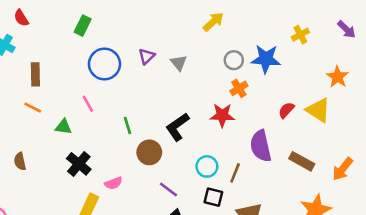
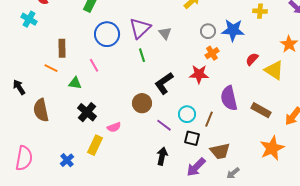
yellow cross: (300, 35) -> (260, 11), turned 32
purple triangle: (147, 56) -> (140, 28), size x1.6
brown rectangle: (35, 74) -> (62, 48), moved
red semicircle: (286, 110) -> (252, 59), moved
green line: (127, 125) -> (142, 55), moved
brown semicircle: (20, 161) -> (41, 110), size x1.6
purple line: (168, 190) -> (164, 125), moved

